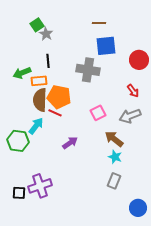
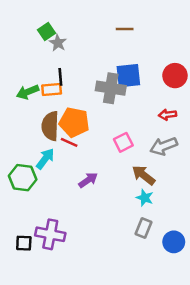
blue square: (106, 46) -> (128, 76), moved
orange rectangle: (39, 81) -> (52, 89), moved
red arrow: (133, 91) -> (167, 115), turned 120
purple cross: (40, 186) -> (50, 234), turned 30
blue circle: (138, 208) -> (174, 242), moved

